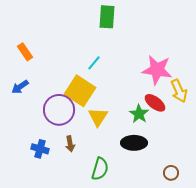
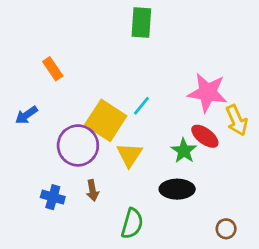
orange rectangle: (25, 52) -> (53, 69), moved
cyan line: (94, 63) -> (141, 106), moved

